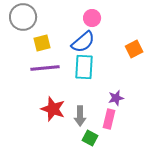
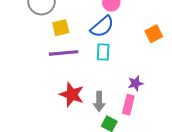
cyan rectangle: (84, 67) -> (103, 52), size x0.7

